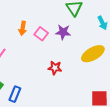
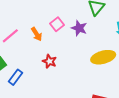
orange arrow: (23, 28) -> (37, 34), moved, turned -56
red star: (55, 68) -> (50, 61), moved

